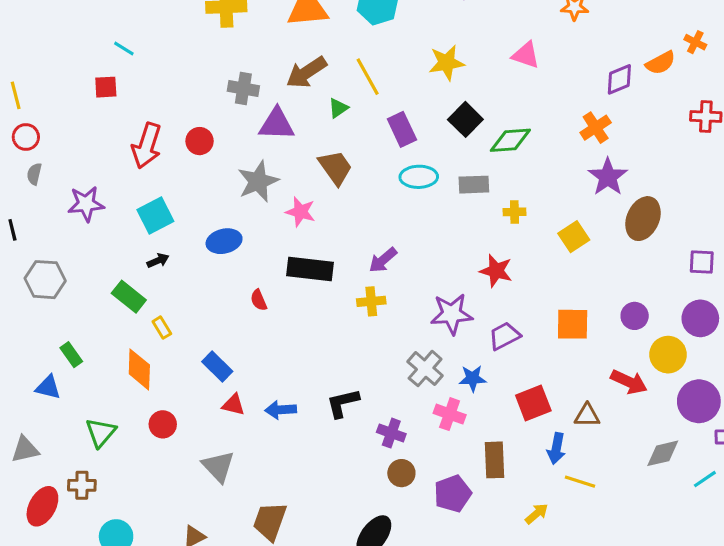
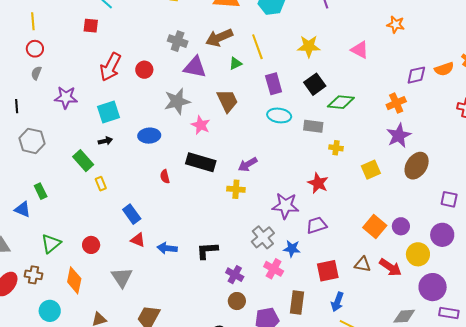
orange square: (573, 324) -> (375, 226), moved, turned 30
orange diamond: (139, 369) -> (74, 280), moved
brown triangle: (587, 416) -> (363, 264), moved

